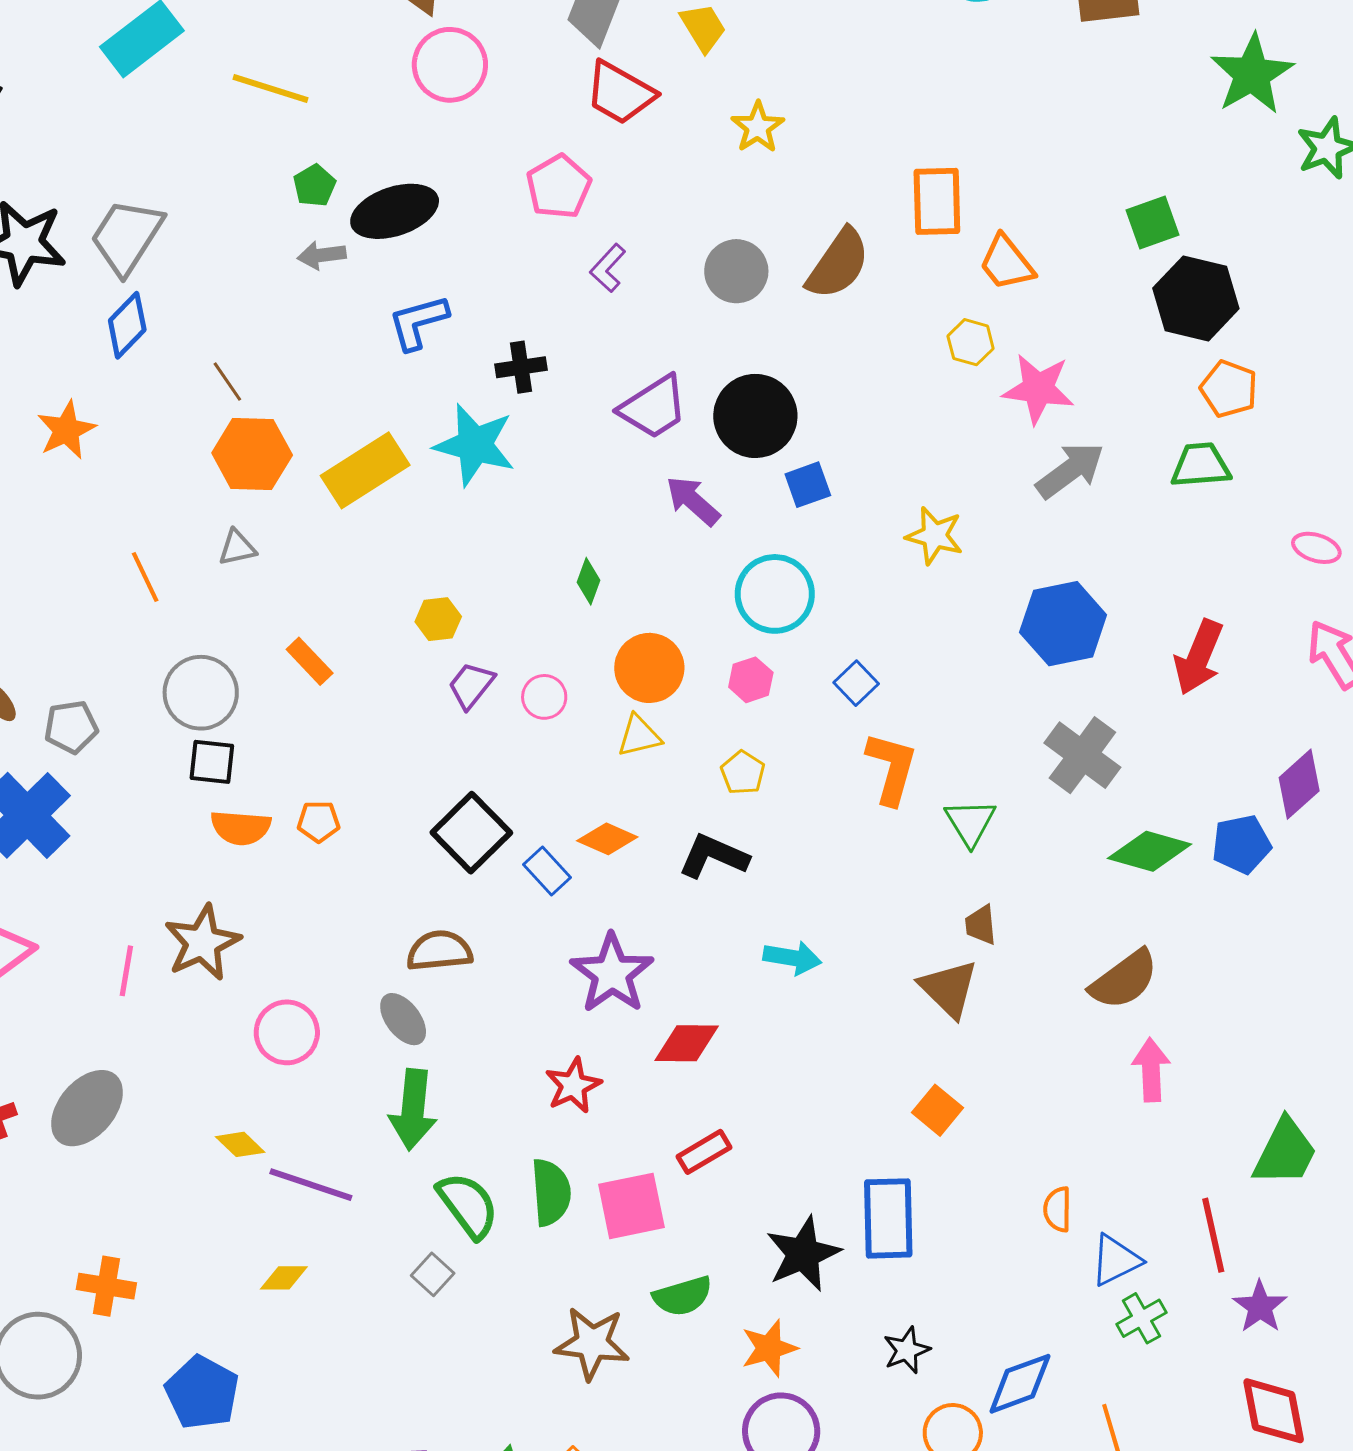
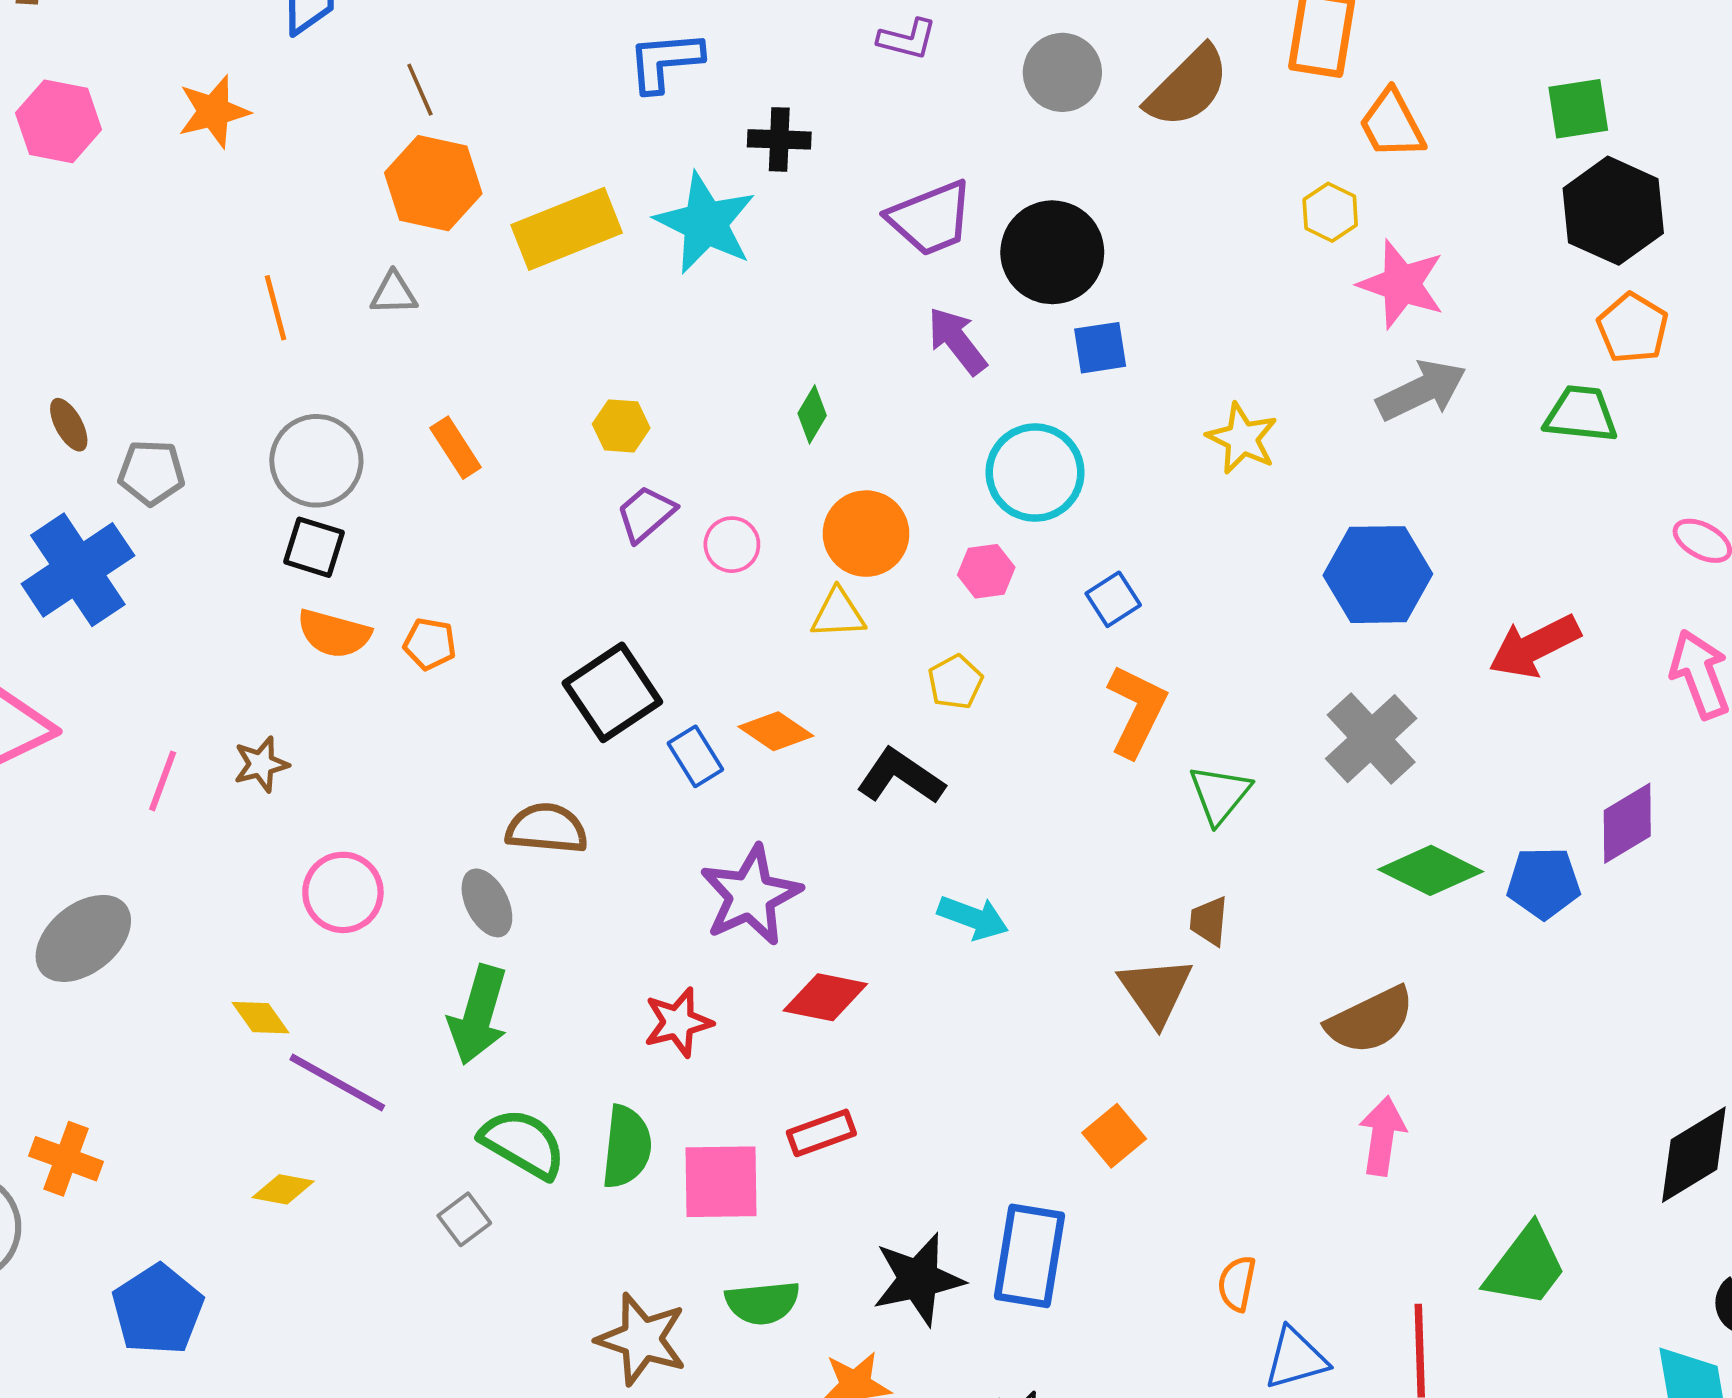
purple L-shape: (608, 268) -> (907, 39), turned -129
red arrow: (1199, 657) -> (1535, 646), turned 30
brown star: (202, 943) -> (261, 764), size x0.6
green semicircle: (468, 1205) -> (523, 1143), turned -34

